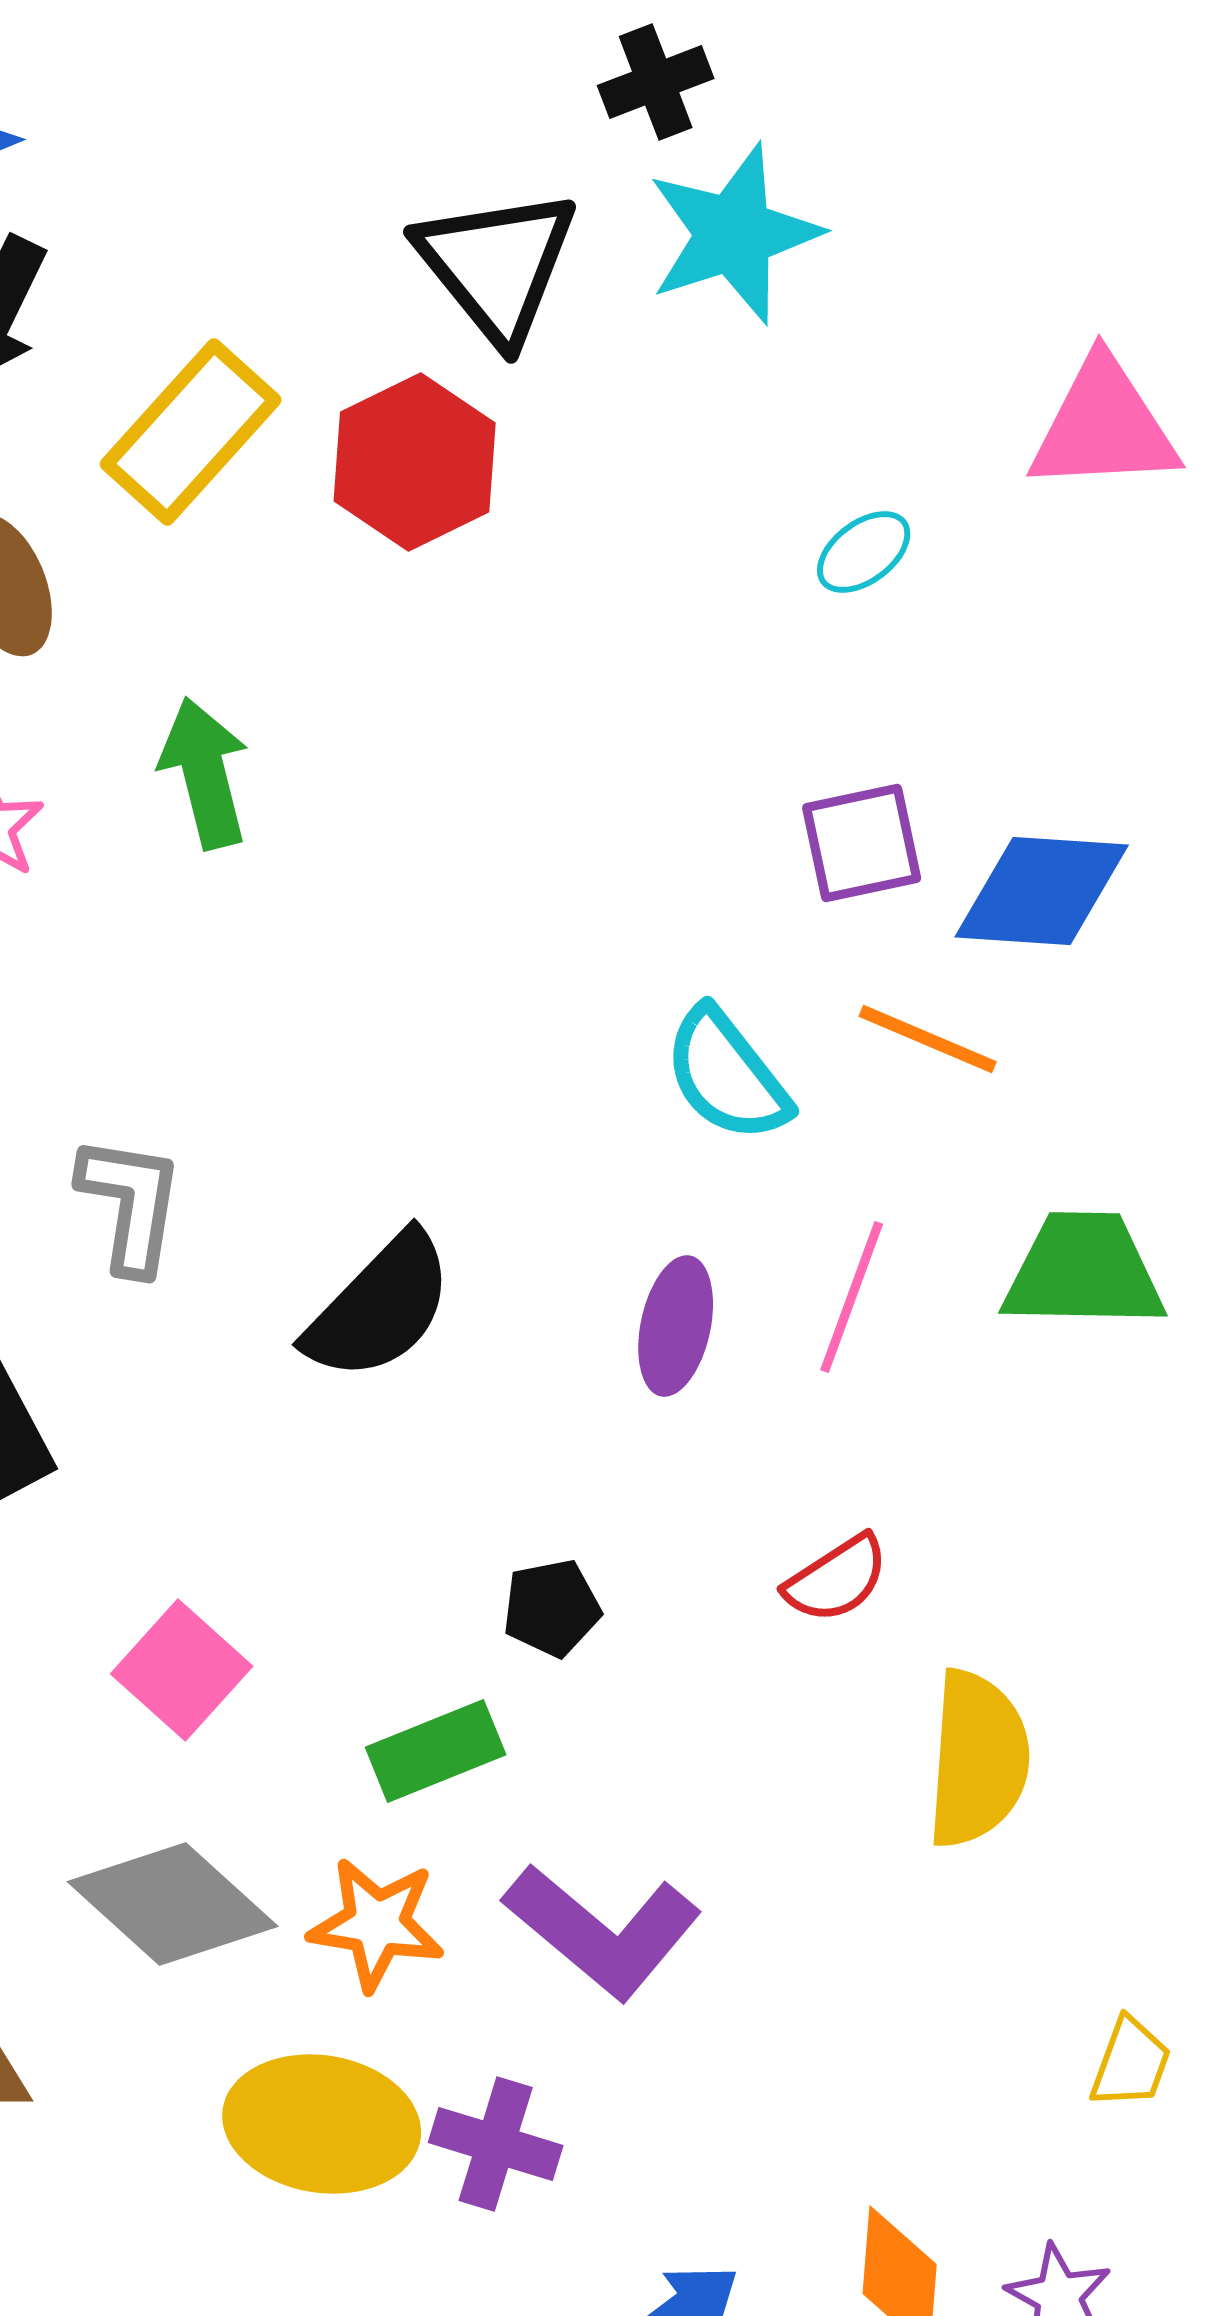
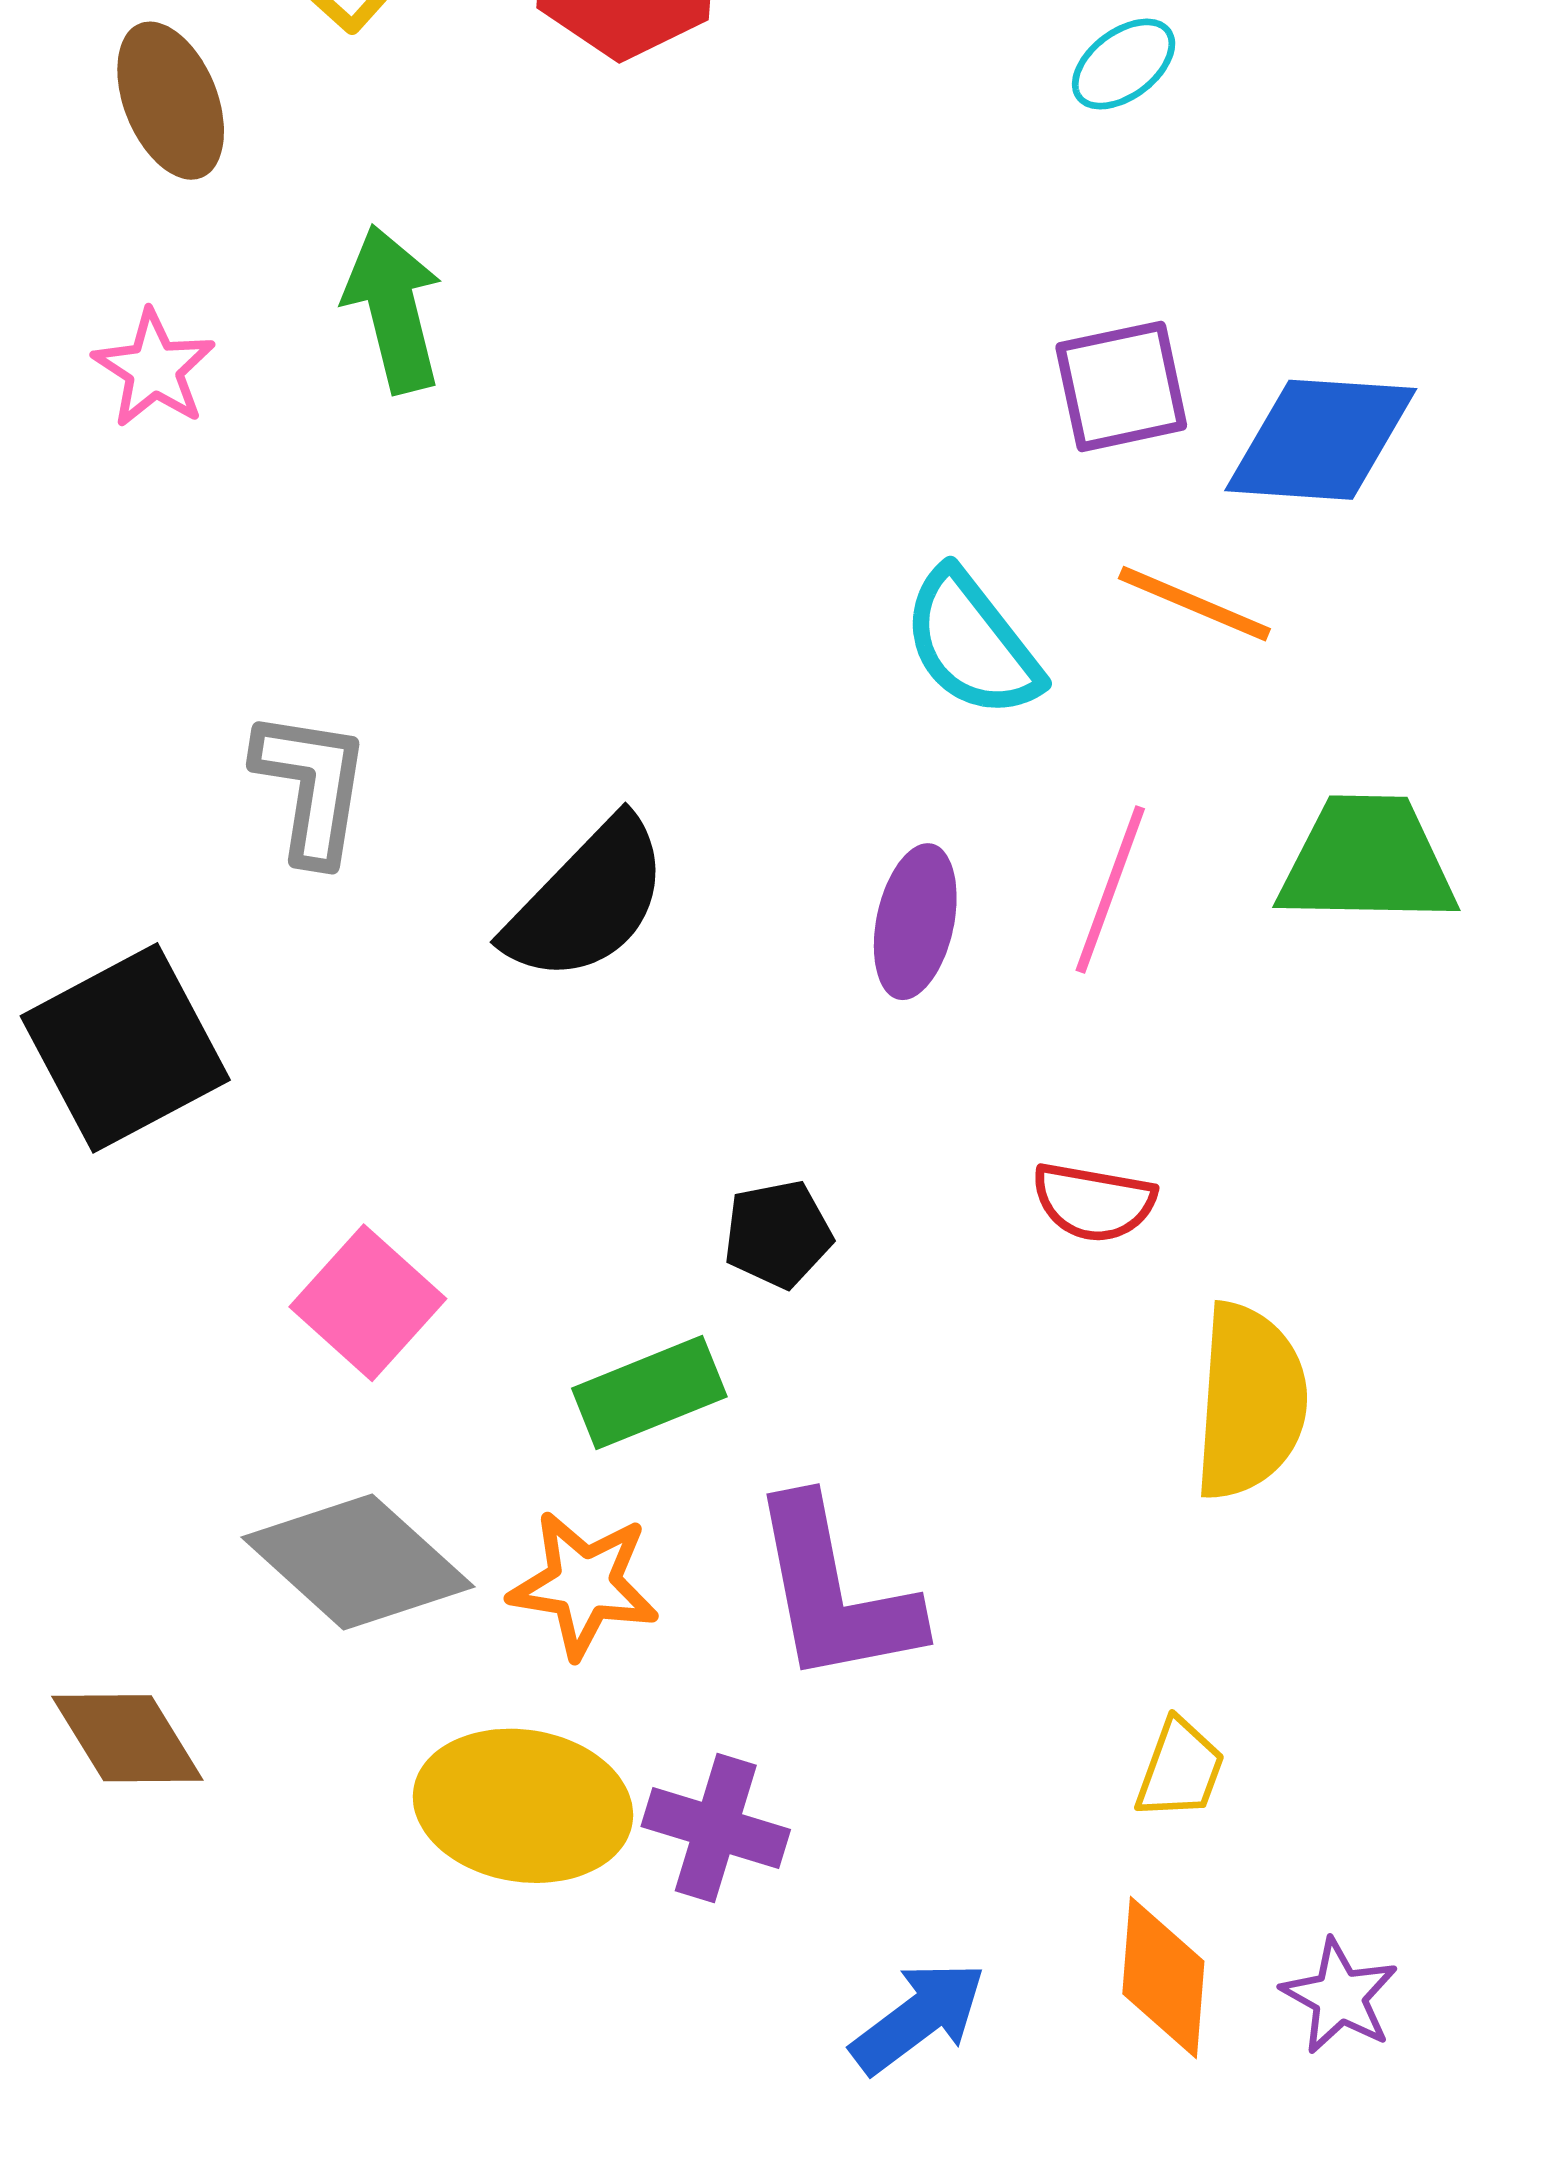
red semicircle: (837, 1579) -> (1094, 1202), turned 43
purple L-shape: (603, 1931) -> (834, 1592), turned 39
yellow trapezoid: (1131, 2063) -> (1180, 1769), moved

